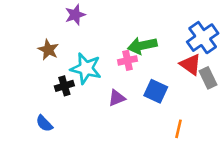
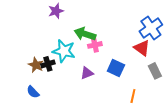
green arrow: (142, 46) -> (85, 34), moved, turned 30
brown star: (48, 50) -> (36, 65), moved
gray rectangle: (208, 78) -> (155, 71), moved

